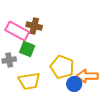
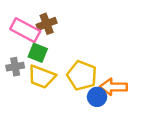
brown cross: (34, 26) -> (47, 24), turned -35
yellow trapezoid: (29, 81) -> (42, 77), moved, turned 30

